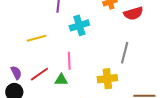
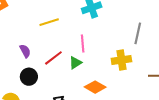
purple semicircle: (16, 73) -> (25, 51), moved
green triangle: (61, 80) -> (75, 63), turned -32

